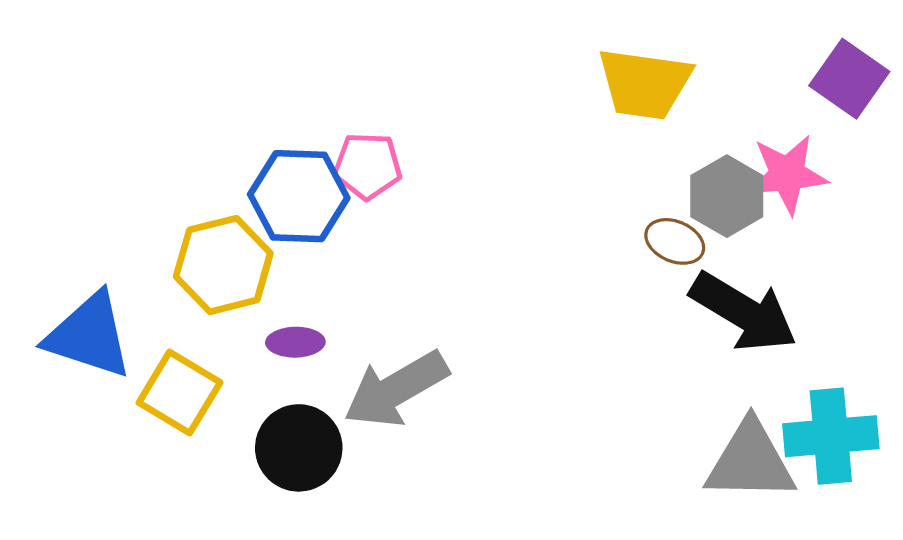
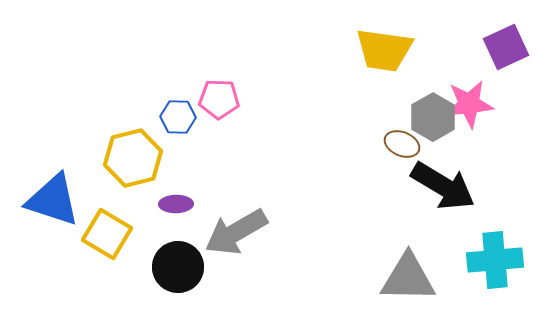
purple square: (849, 79) -> (506, 47), turned 30
blue hexagon: (299, 196) -> (178, 117), size x0.6
gray triangle: (750, 461) -> (408, 278), moved

